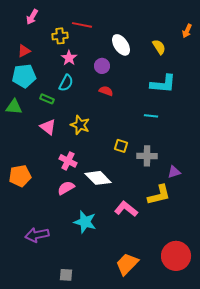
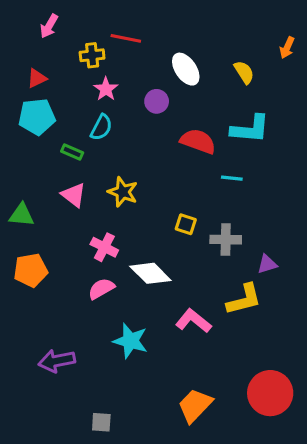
red semicircle: (106, 91) -> (198, 141), moved, size x1.6
green triangle: (14, 107) -> (21, 215), moved

